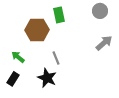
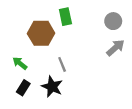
gray circle: (100, 11) -> (113, 21), moved
black rectangle: (13, 79) -> (23, 88), moved

